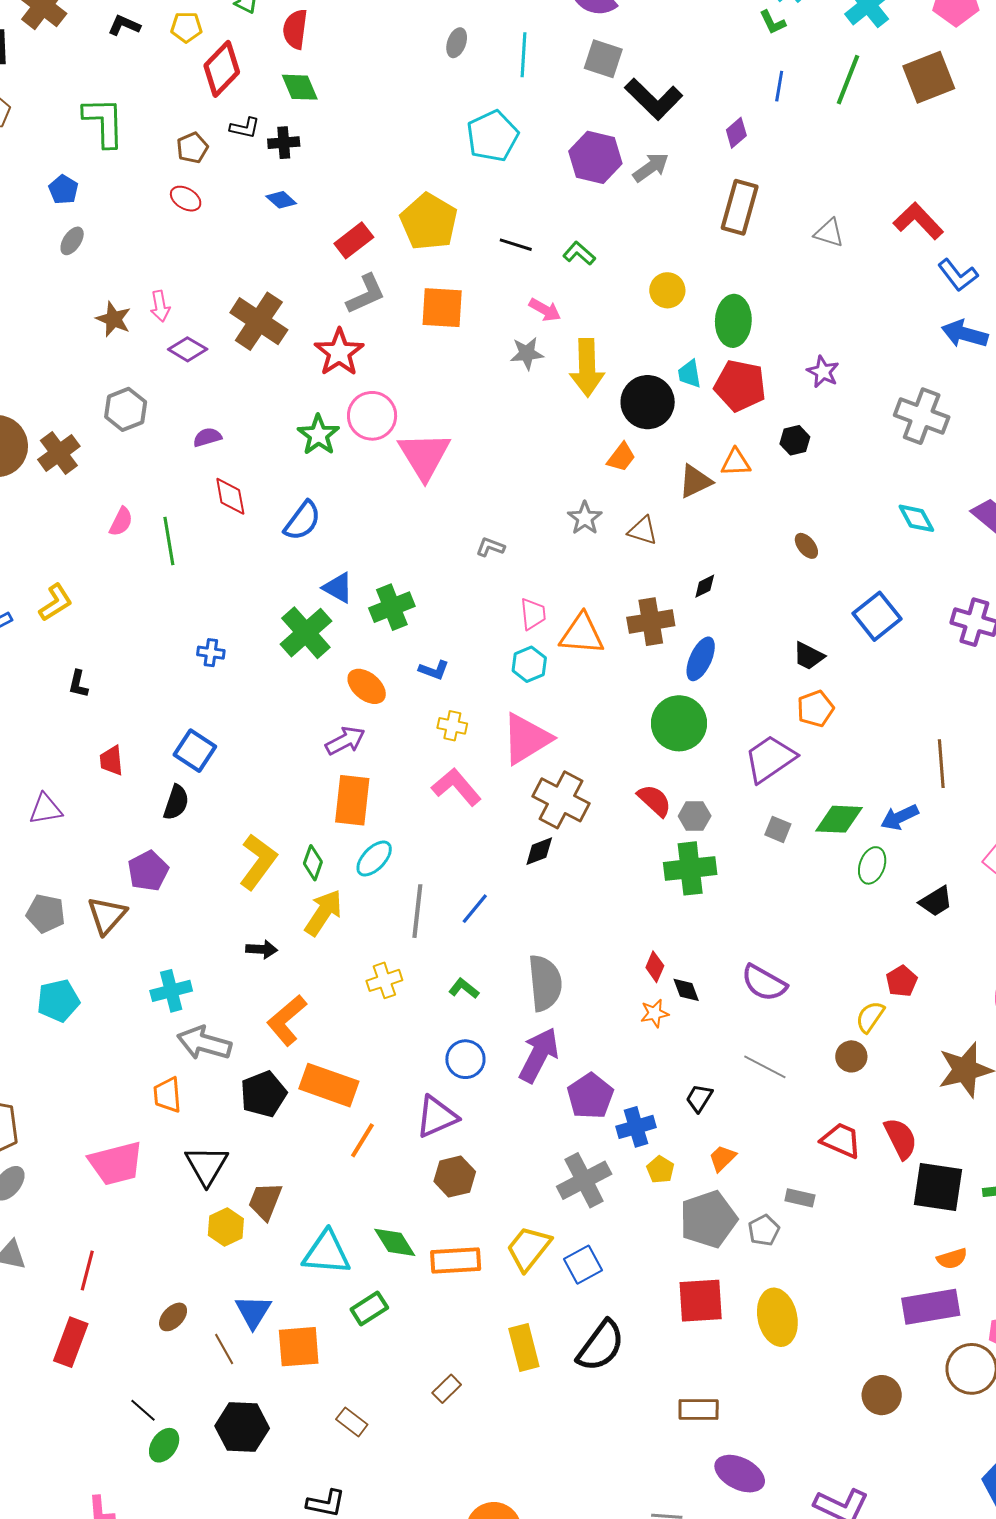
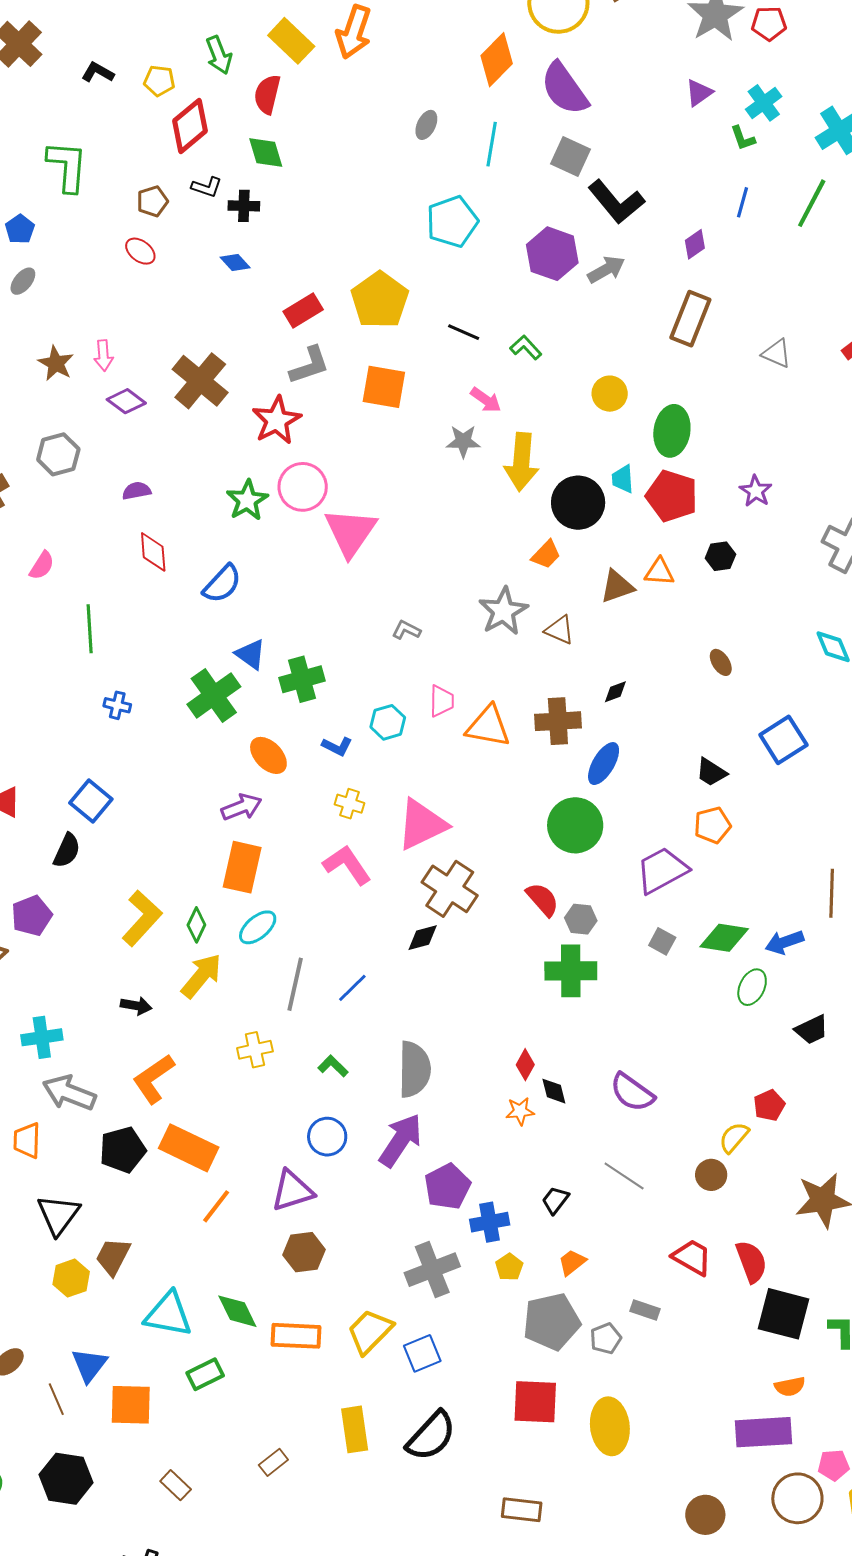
gray star: (585, 518) -> (503, 611), size x1.4
green line: (169, 541) -> (90, 629), moved
cyan hexagon: (529, 664) -> (388, 722), moved

